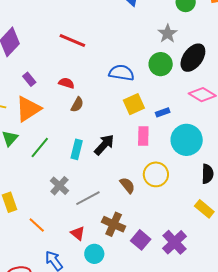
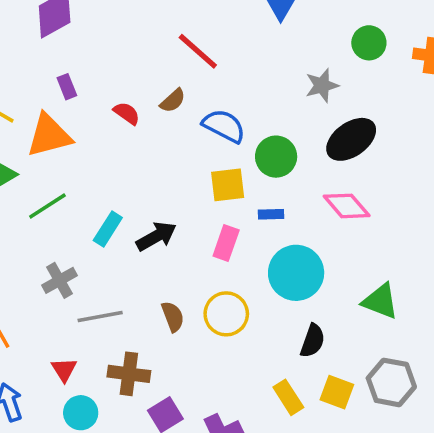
red line: (72, 40) -> (198, 51), moved
green circle: (161, 64) -> (276, 157), moved
brown semicircle: (77, 105) -> (173, 101), moved
brown cross: (114, 224) -> (129, 374), turned -35

